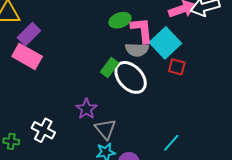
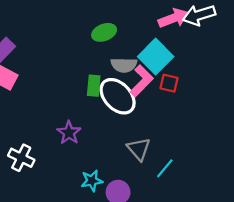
pink L-shape: (142, 30) -> (142, 81), moved, turned 52
green rectangle: (109, 67) -> (94, 86), turned -30
gray triangle: (105, 129) -> (139, 149), moved

